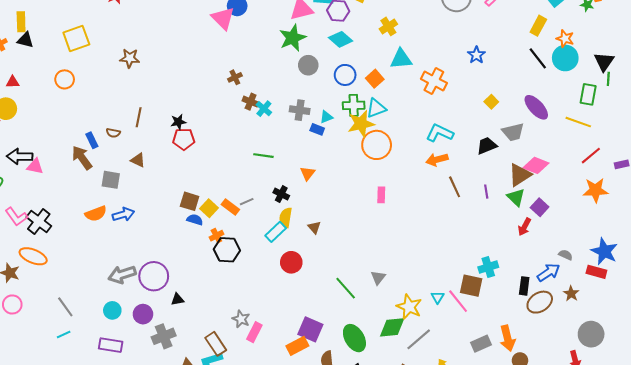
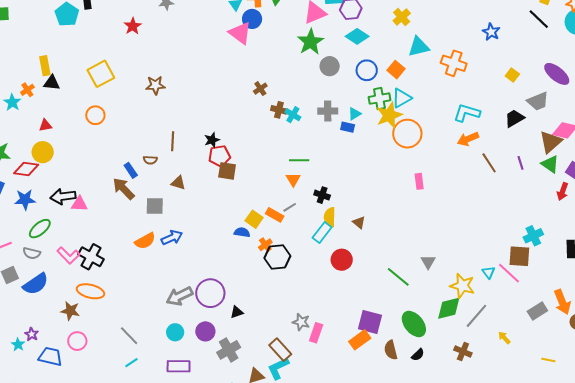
black line: (538, 58) -> (539, 19), moved
orange triangle: (308, 173) -> (293, 179), moved
brown square: (190, 201) -> (227, 171), moved

